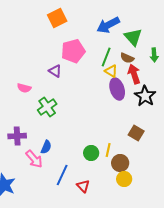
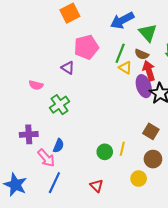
purple ellipse: (117, 89) -> (144, 86), moved
brown circle: (120, 163) -> (153, 159), moved
blue line: (62, 175) -> (54, 183), moved

